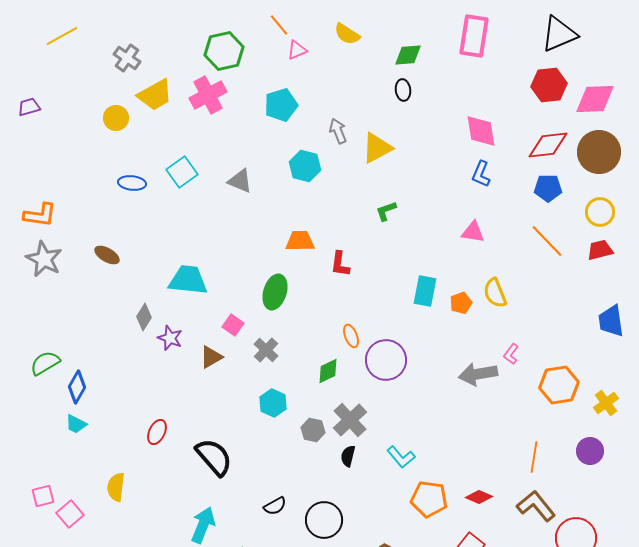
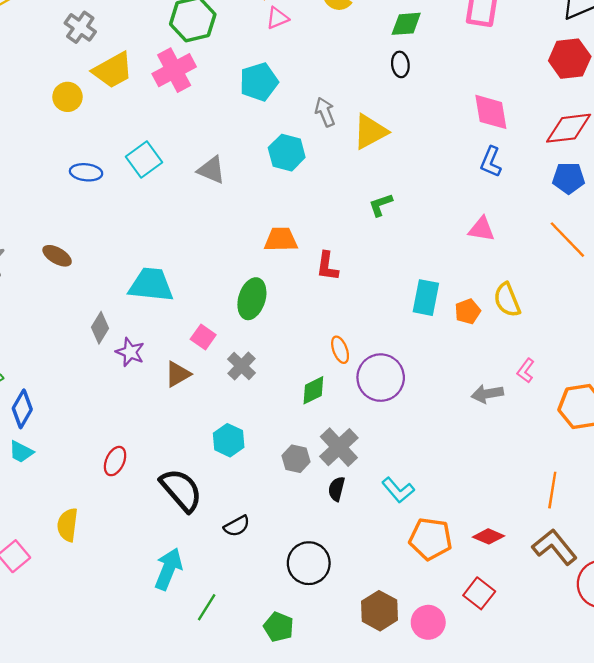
gray arrow: (478, 374) -> (487, 394), size x0.7
cyan hexagon: (273, 403) -> (229, 440), moved
black semicircle: (275, 506) -> (237, 526), moved

